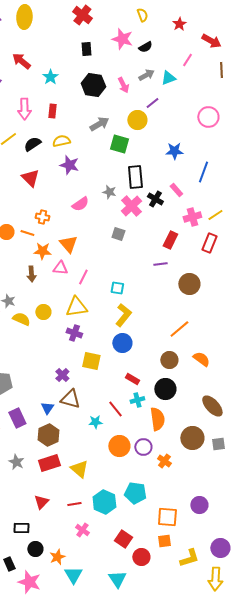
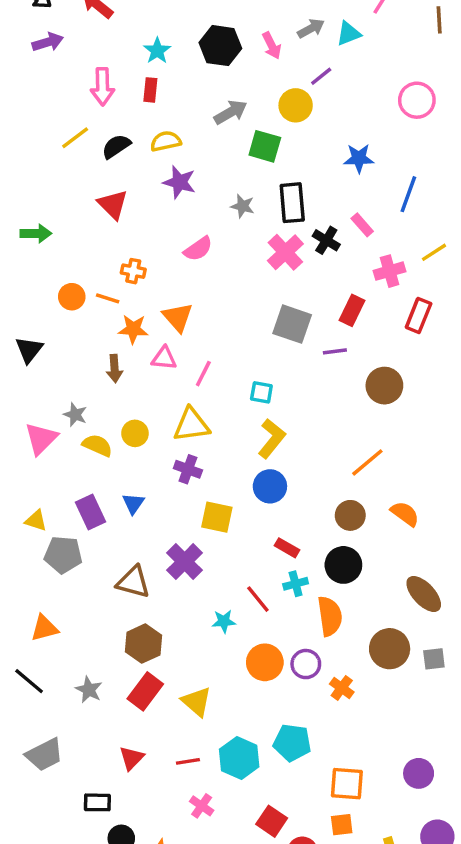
cyan star: (50, 77) -> (157, 51), moved
gray star: (109, 192) -> (243, 206), moved
yellow line: (215, 215) -> (434, 252), moved
gray square: (118, 234) -> (292, 324), moved, size x1.6
purple cross: (62, 375) -> (185, 562), moved, size x1.5
brown triangle: (70, 399) -> (133, 582), moved
blue triangle: (47, 408) -> (133, 503), moved
purple rectangle: (17, 418) -> (91, 512), moved
red rectangle: (49, 463) -> (145, 691), turned -35
purple circle: (199, 505) -> (419, 773), moved

